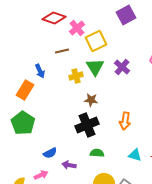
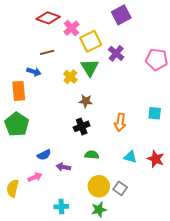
brown line: (62, 51) -> (47, 52), moved
purple cross: (122, 67) -> (116, 53), moved
blue arrow: (40, 71) -> (34, 72), turned -48
yellow cross: (76, 76) -> (70, 77), turned -32
orange rectangle: (25, 90) -> (19, 91), turned -36
black cross: (87, 125) -> (82, 126), size x0.7

